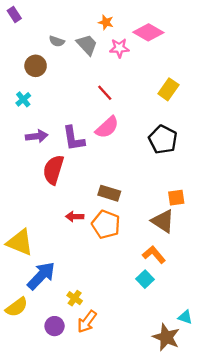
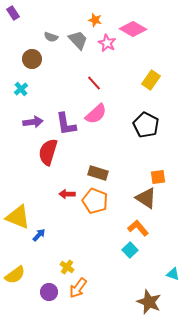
pink star: (119, 48) -> (107, 43), turned 30
blue arrow: (41, 276) -> (39, 235), moved, size x0.5
cyan triangle: (185, 317) -> (173, 274), moved

